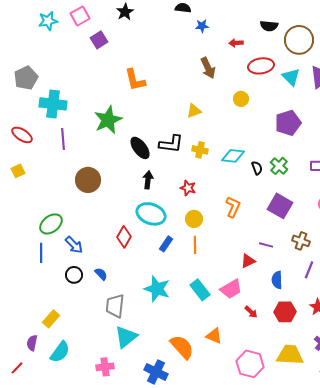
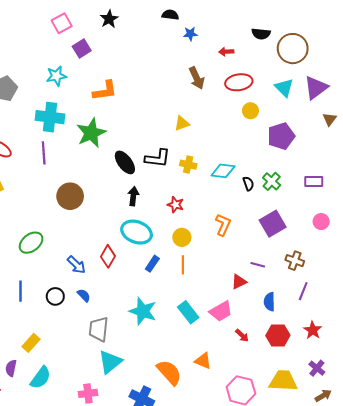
cyan star: (48, 21) -> (56, 76), moved
red ellipse: (261, 66) -> (239, 82), moved
orange L-shape: (135, 80) -> (105, 91), moved, turned -85
yellow circle: (241, 99) -> (250, 111), moved
cyan cross: (53, 104) -> (50, 117), moved
purple square: (280, 206) -> (273, 224), turned 30
blue arrow: (74, 245) -> (76, 265), moved
blue line: (41, 253) -> (20, 291), moved

